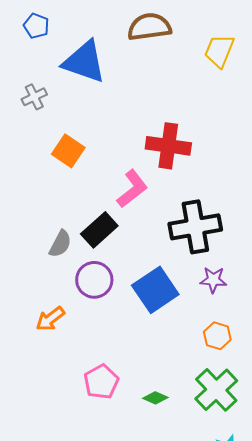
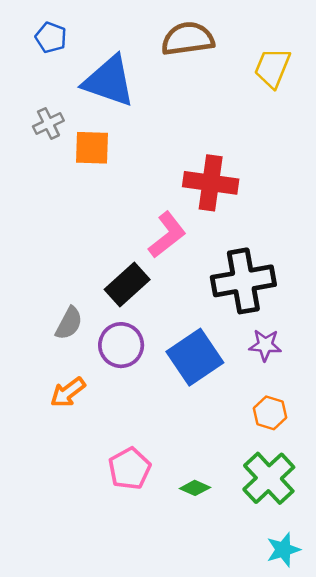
orange square: (68, 151) -> (92, 148), moved, turned -32
gray semicircle: (60, 244) -> (69, 323), moved

